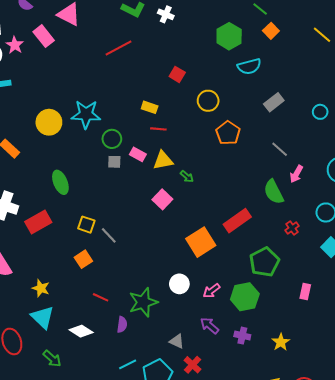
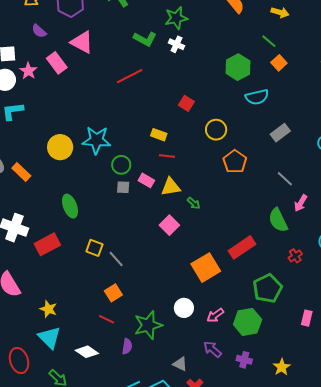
orange square: (83, 259) -> (113, 293), moved

